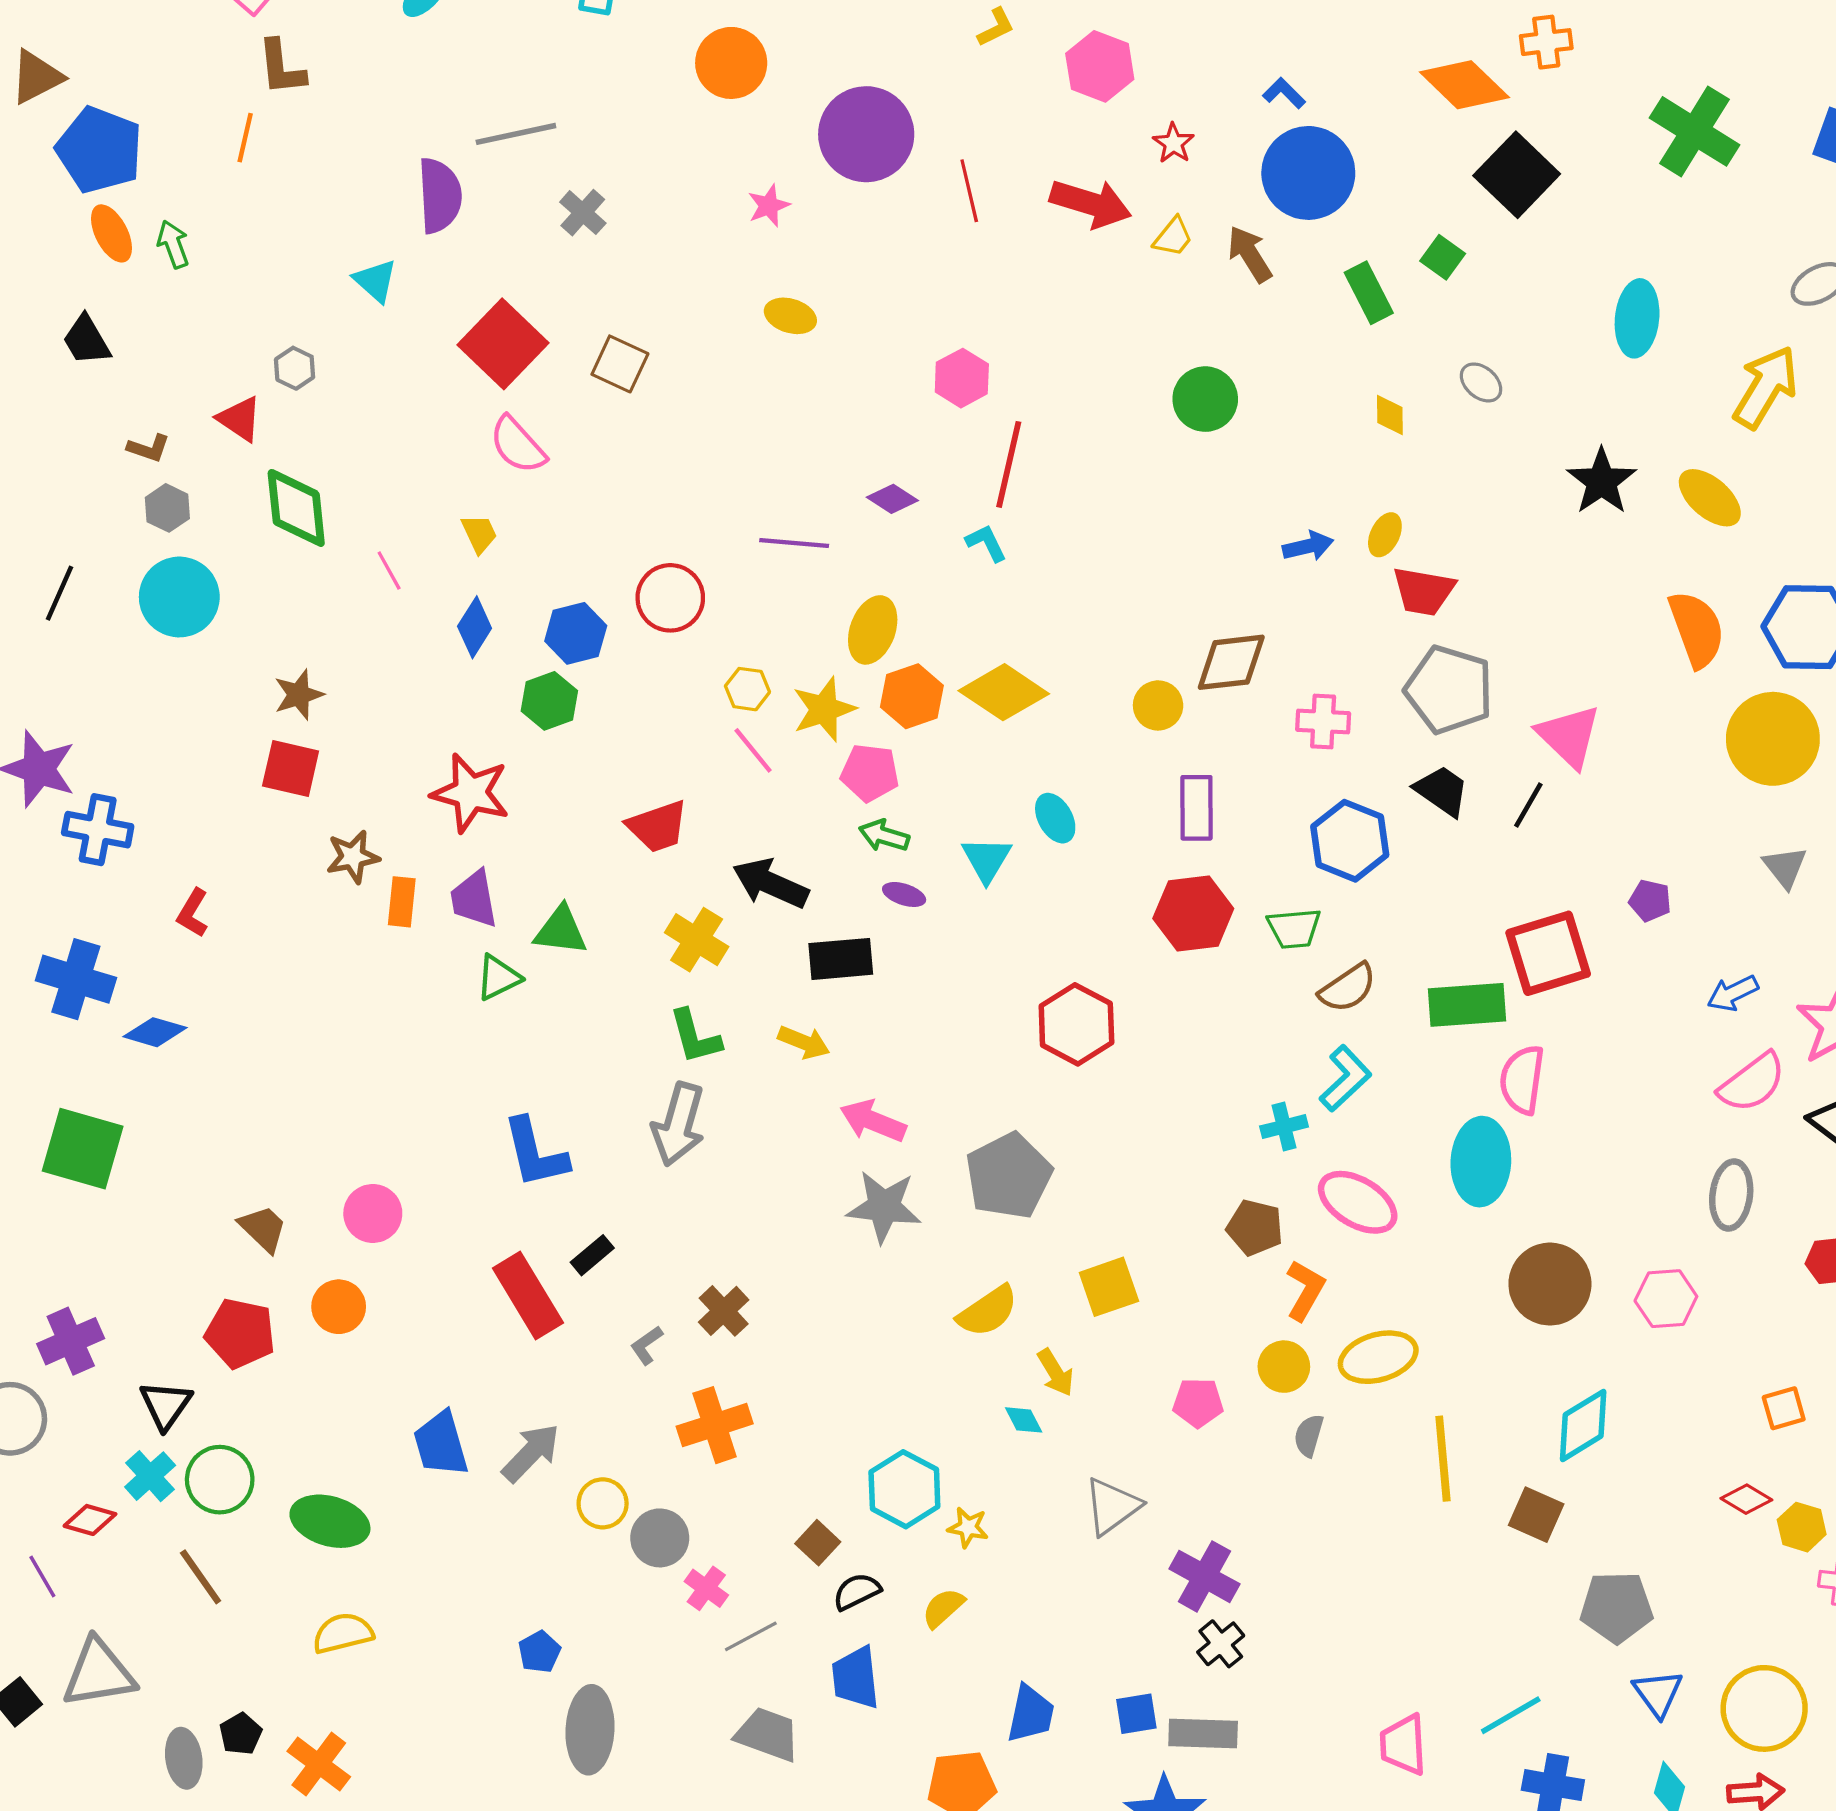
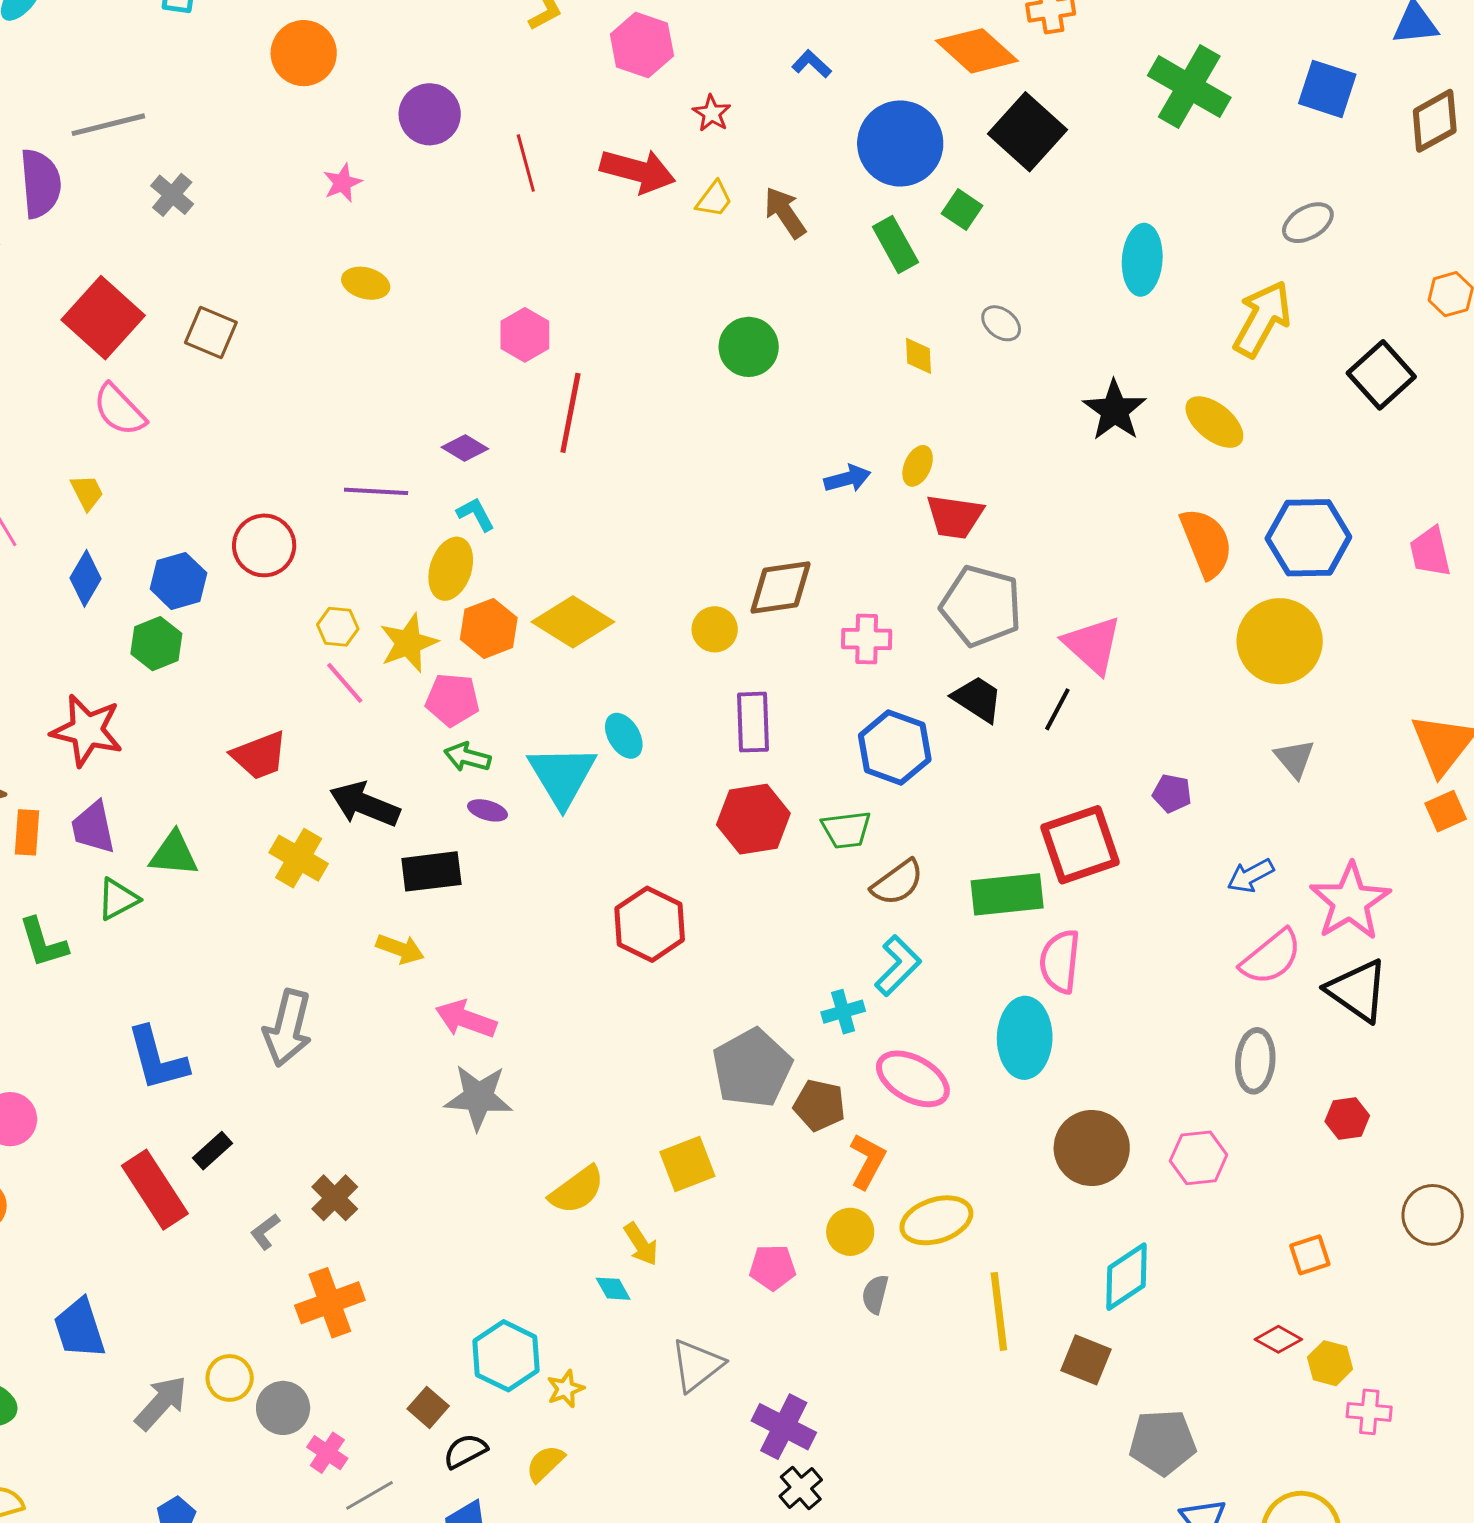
purple circle: (866, 134) -> (430, 114), size x0.7
blue circle: (1308, 173) -> (900, 144), moved
cyan L-shape: (986, 543) -> (476, 514), moved
cyan triangle: (987, 859) -> (562, 776), size x1.5
green L-shape: (695, 1037) -> (43, 943), moved
gray pentagon: (1009, 1176) -> (752, 1068), moved
gray arrow: (531, 1453) -> (161, 1403), moved
yellow star: (968, 1527) -> (565, 1389), turned -30

